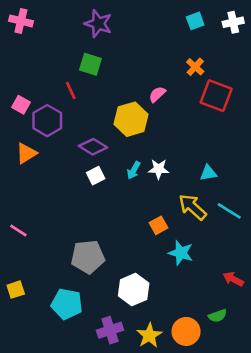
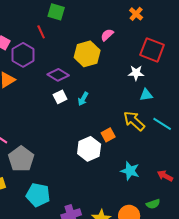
red square: (216, 96) -> (152, 50), moved
white star: (159, 169) -> (136, 73), moved
cyan arrow: (134, 170) -> (83, 99), moved
cyan star: (181, 253) -> (130, 171), moved
gray pentagon: (88, 257) -> (21, 159), moved, turned -30
white hexagon: (134, 290) -> (89, 149), moved

